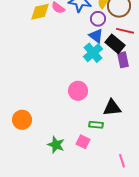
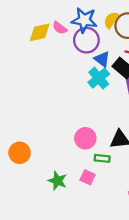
purple circle: (98, 19) -> (86, 40), moved, size x1.5
pink circle: (78, 91) -> (85, 138), moved

